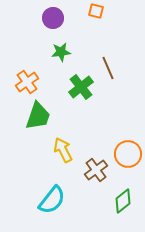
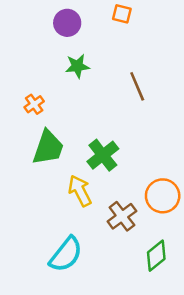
orange cross: (27, 82) -> (34, 104), size x0.7
green cross: (81, 87) -> (103, 155), moved

